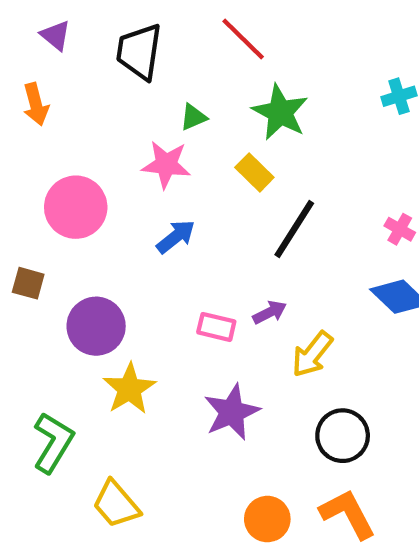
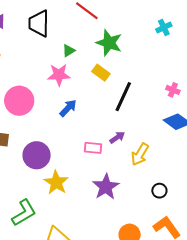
black circle: (343, 436) -> (159, 191), size x0.6
green L-shape: (53, 443) -> (24, 213), turned 36

